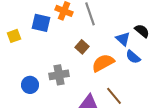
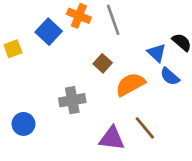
blue square: (41, 23) -> (49, 32), turned 30
blue circle: (30, 85) -> (23, 124), moved

